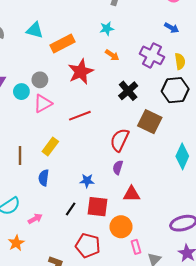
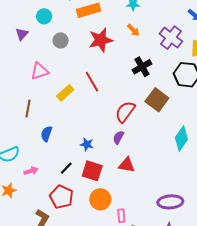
cyan circle: (21, 92) -> (44, 16), moved
pink triangle: (43, 104) -> (39, 71), moved
red line: (80, 116) -> (92, 82), turned 70
yellow rectangle: (50, 147) -> (65, 93), moved
orange circle: (121, 227) -> (100, 199), moved
red pentagon: (88, 246) -> (61, 197), moved

